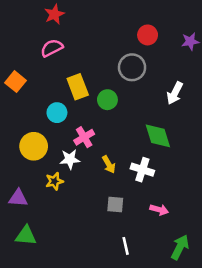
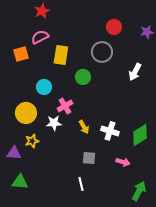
orange square: (16, 82) -> (21, 54), moved, turned 35
yellow rectangle: (78, 87) -> (61, 55), moved, turned 30
green diamond: (158, 136) -> (140, 135), moved, turned 75
yellow star: (54, 181) -> (32, 141), moved
white line: (126, 246) -> (81, 184), moved

